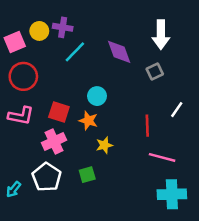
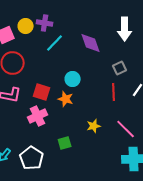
gray square: (155, 71) -> (120, 68), moved
red line: (147, 126) -> (114, 92), moved
yellow star: (104, 145) -> (94, 126), moved
pink line: (162, 157) -> (126, 129), turned 30
white pentagon: (47, 177) -> (32, 158), moved

